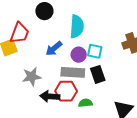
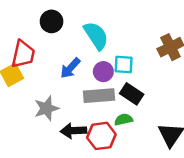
cyan semicircle: (77, 27) -> (96, 36), turned -30
black rectangle: (98, 74) -> (132, 94), turned -30
red hexagon: (66, 91) -> (101, 136), moved
green semicircle: (86, 103) -> (123, 120), moved

